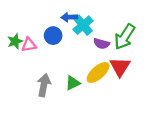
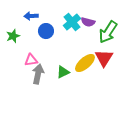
blue arrow: (69, 17) -> (31, 16), moved
purple semicircle: (102, 44) -> (88, 22), moved
pink triangle: (29, 45) -> (31, 60), moved

